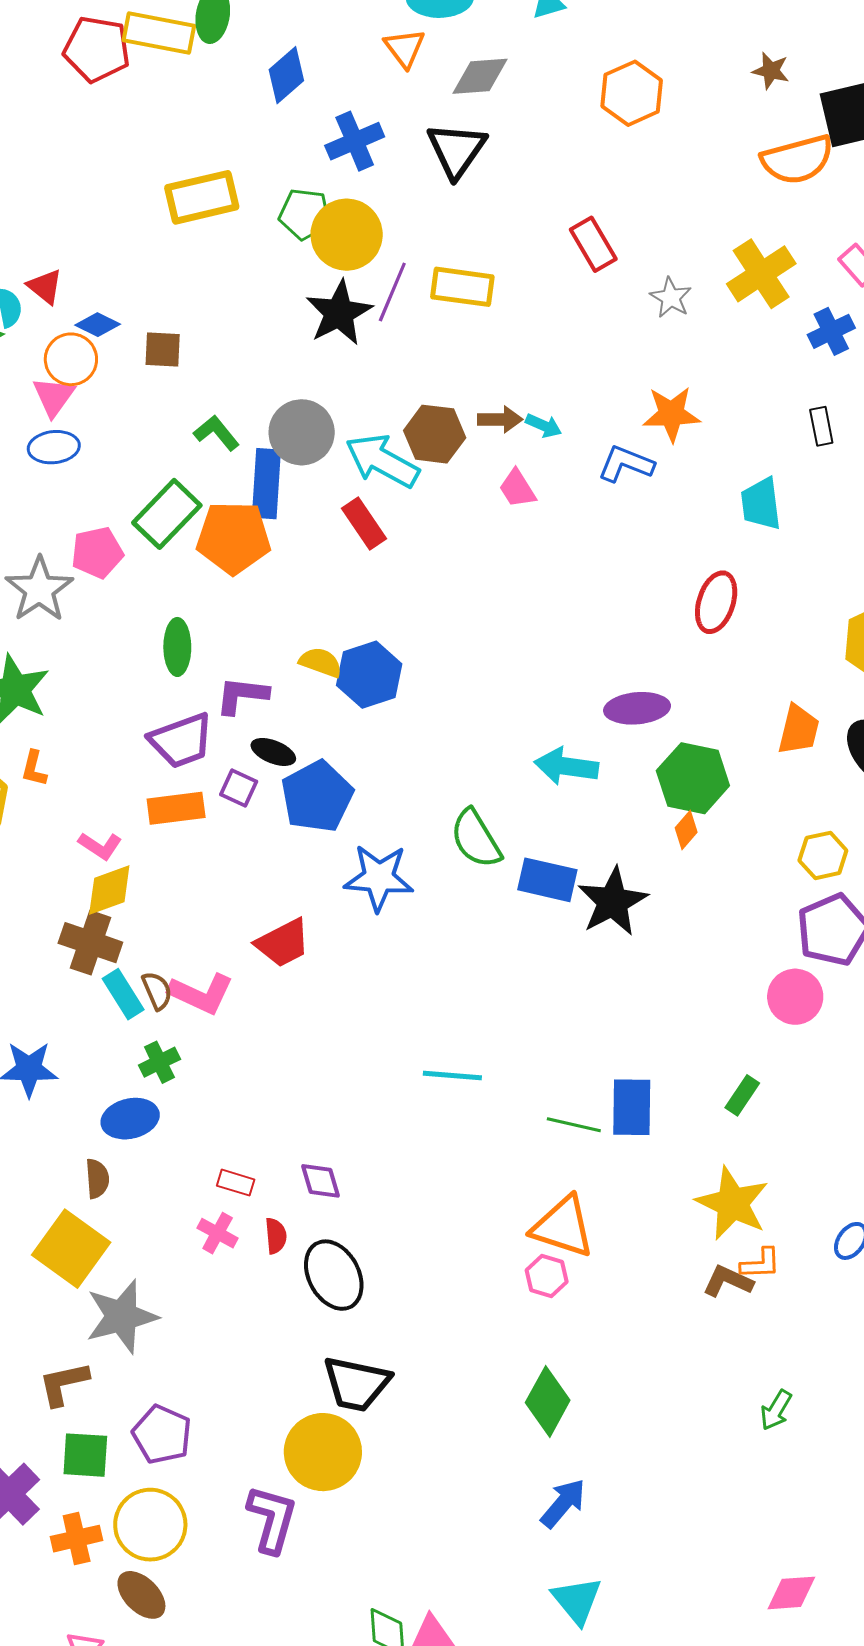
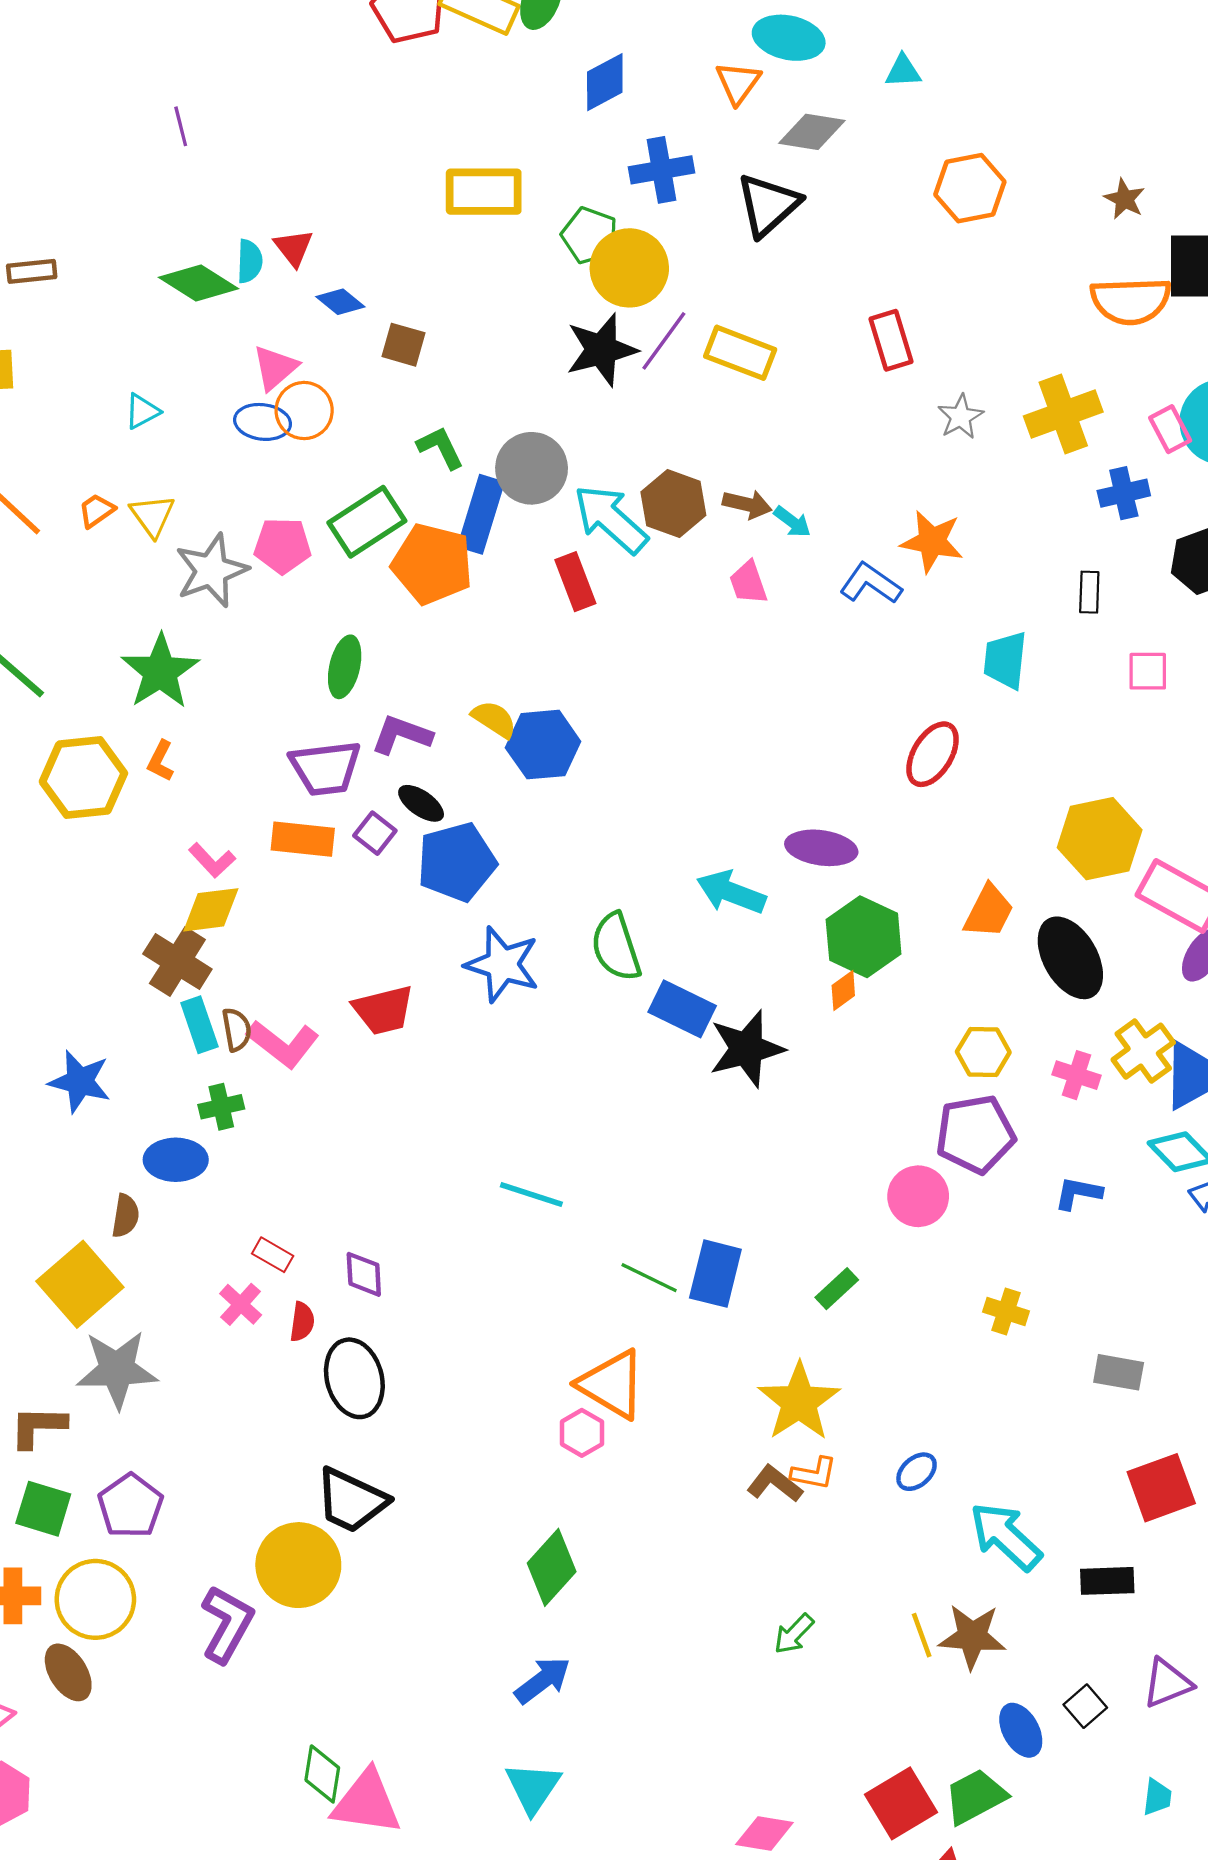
orange circle: (71, 359) -> (304, 411), moved

